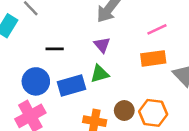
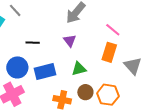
pink line: (157, 29) -> (113, 30), turned 63
orange rectangle: (153, 58) -> (109, 52), turned -66
green triangle: (100, 74) -> (79, 69), moved

